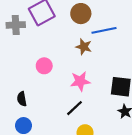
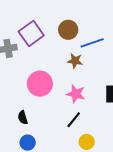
pink circle: (44, 66) -> (40, 84), size x1.6
pink star: (80, 81) -> (76, 94), turned 30

